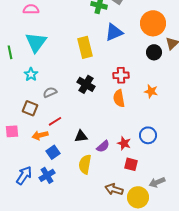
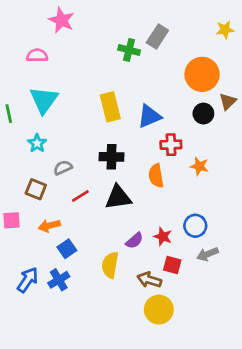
blue triangle: (114, 32) -> (149, 116), moved
red cross: (121, 75) -> (171, 145), moved
black cross: (86, 84) -> (111, 157), turned -30
red line: (55, 121) -> (80, 196), moved
black triangle: (81, 136) -> (118, 197), moved, size x1.5
gray arrow: (157, 182) -> (207, 254), moved
brown arrow: (114, 189) -> (149, 280), moved
yellow circle: (138, 197) -> (159, 310), moved

